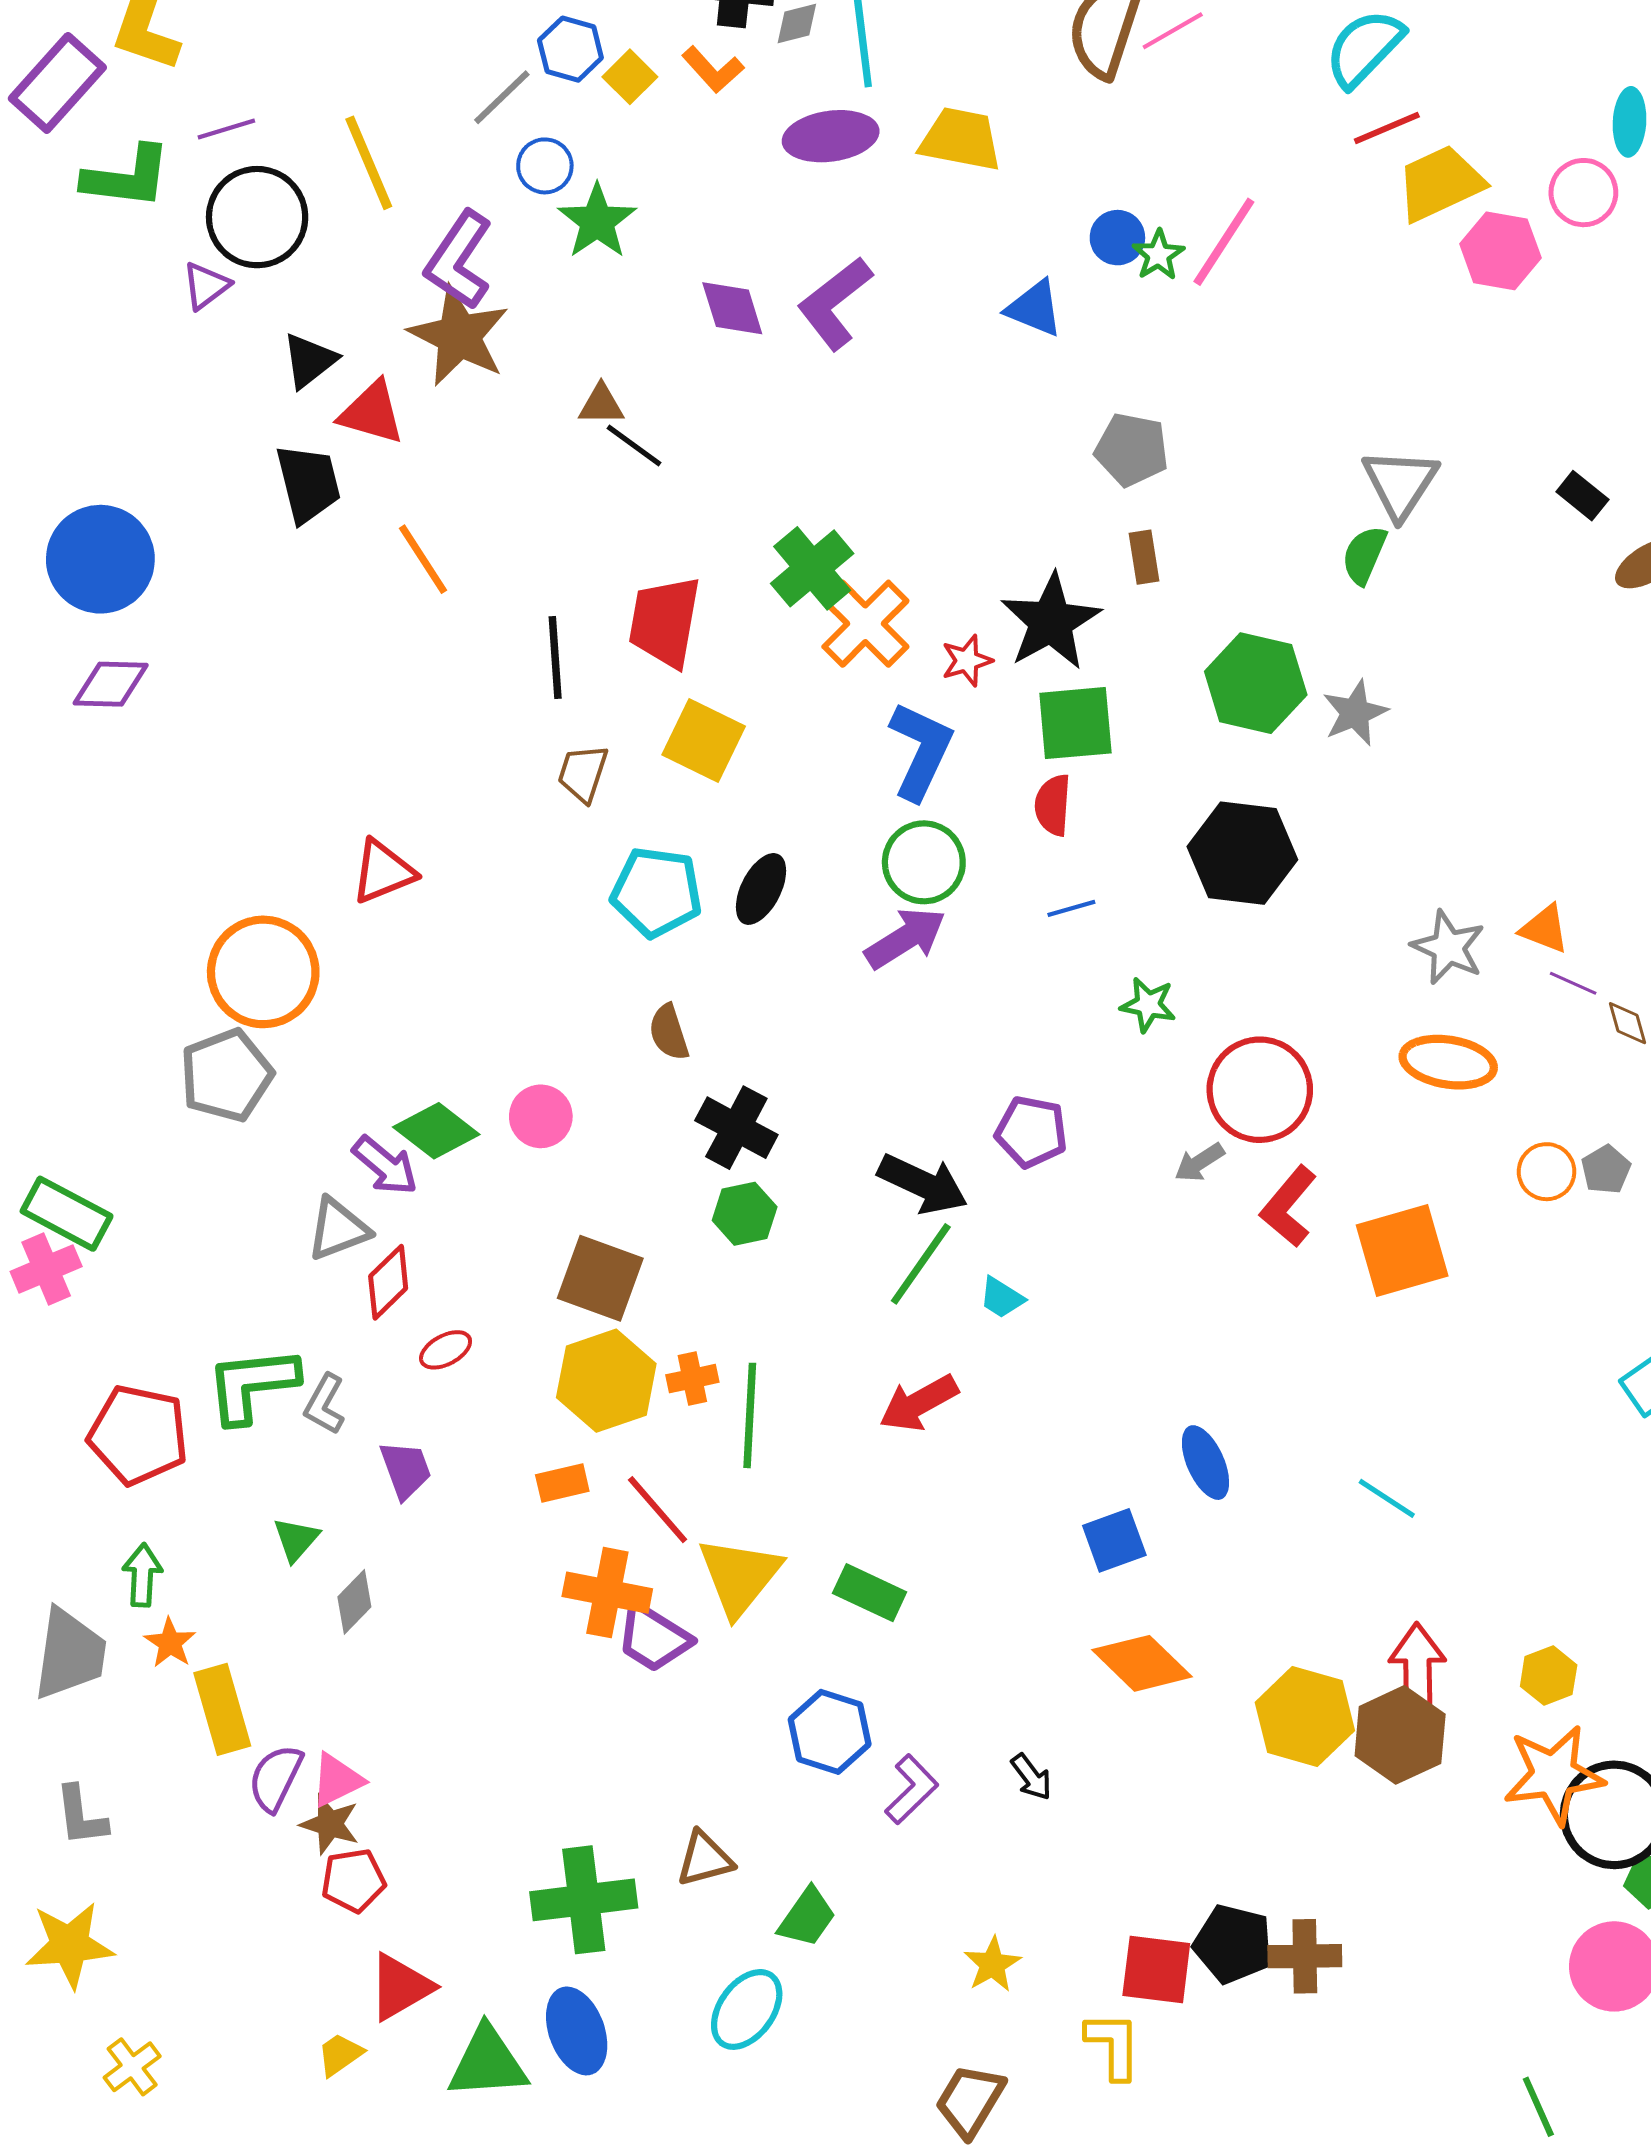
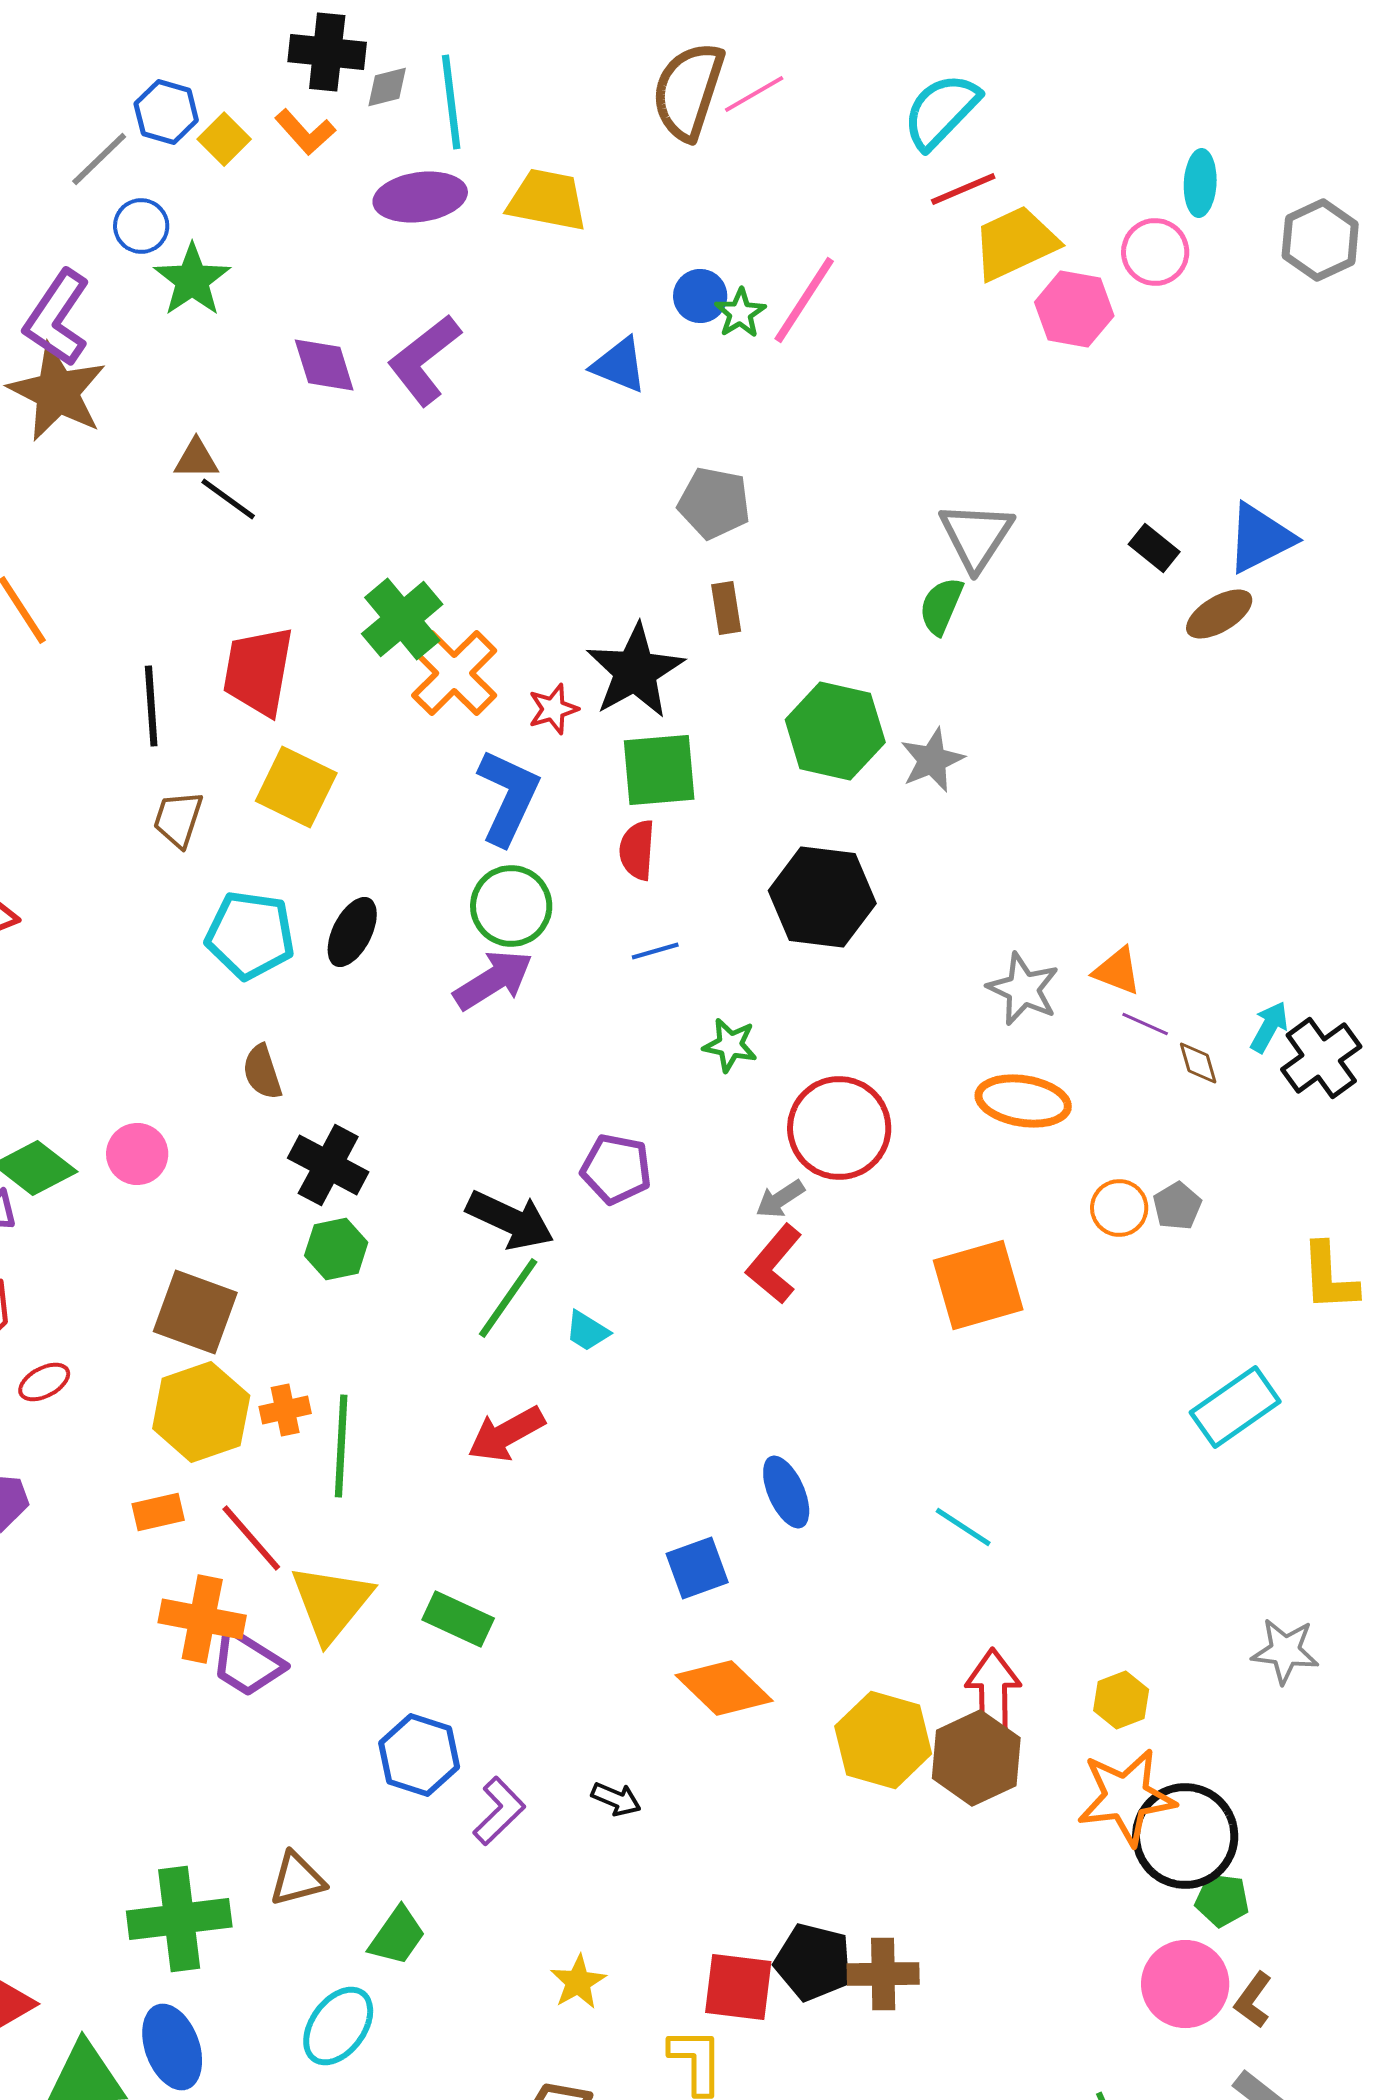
red L-shape: (1288, 1206) -> (774, 1264), moved
black arrow: (1031, 1777) -> (616, 1799), turned -30

